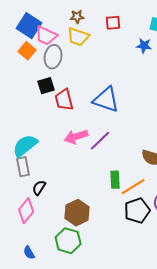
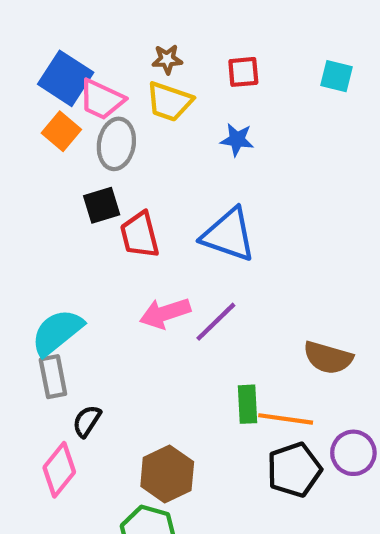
blue star: (144, 46) -> (237, 140), moved
orange line: (133, 187) -> (286, 419), turned 40

